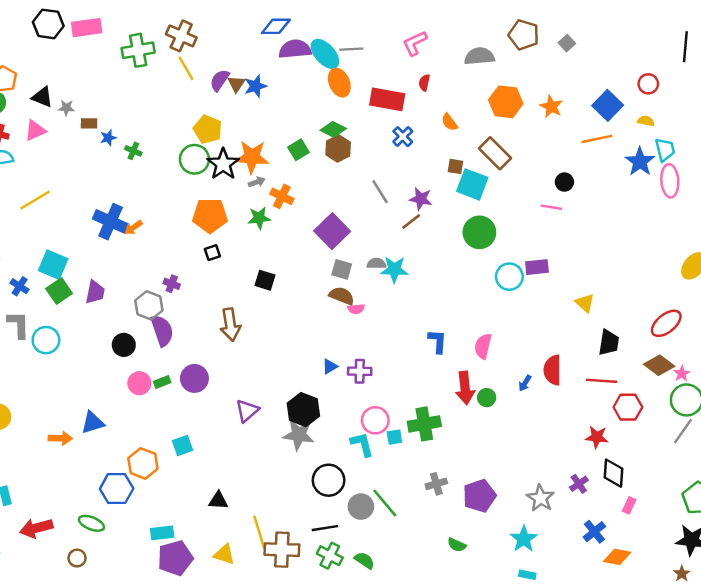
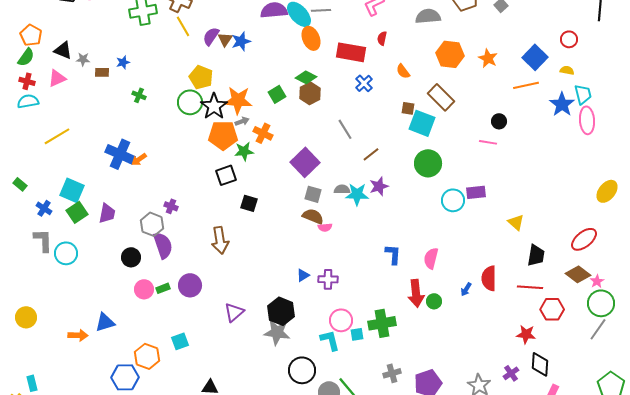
blue star: (108, 138) -> (123, 62), moved
purple star: (421, 199) -> (379, 186), moved, turned -30
orange pentagon: (210, 216) -> (223, 135), moved
black square: (212, 253) -> (226, 175), moved, size x1.5

